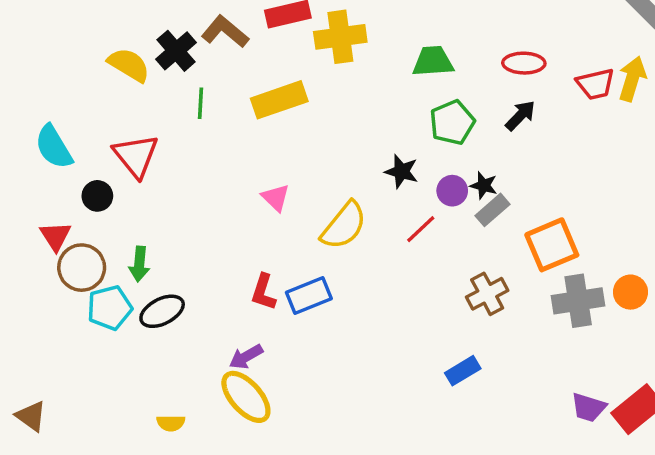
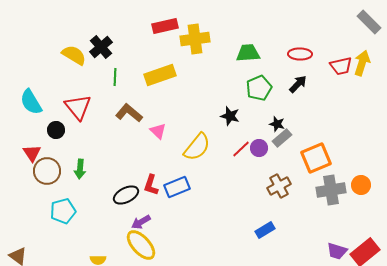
brown L-shape: (225, 32) -> (129, 113), moved
purple circle: (452, 191) -> (259, 148), moved
cyan pentagon: (110, 308) -> (63, 211), moved
black ellipse: (162, 311) -> (126, 195), moved

